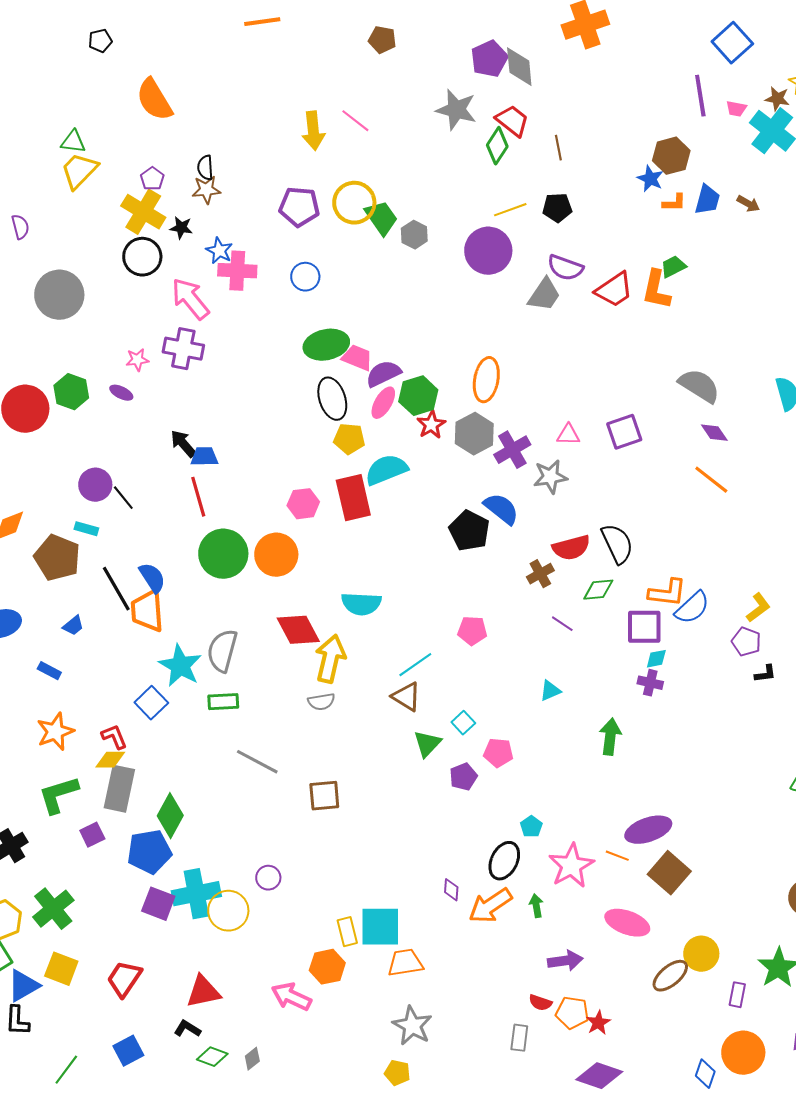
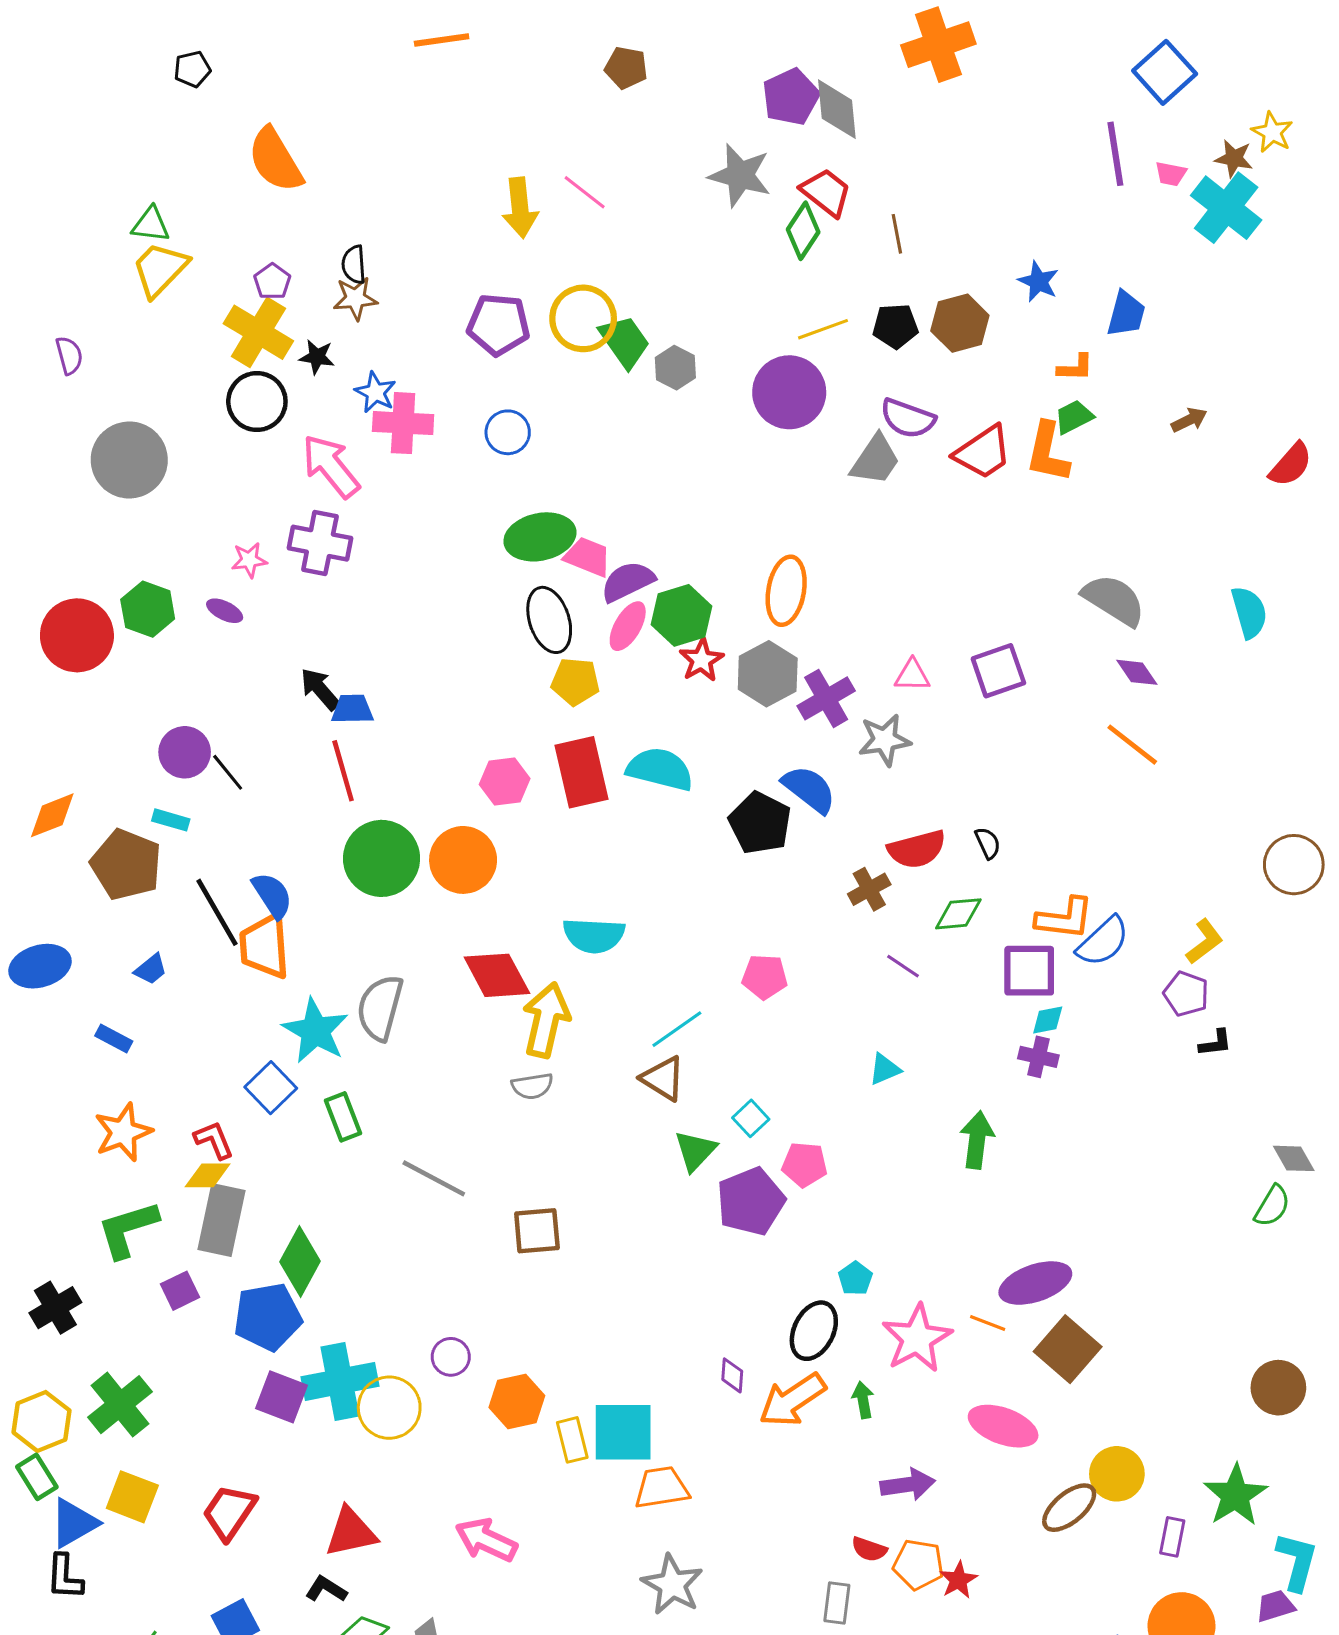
brown hexagon: (671, 156) -> (960, 323), moved
orange L-shape: (674, 203) -> (1075, 368), moved
brown arrow: (748, 204) -> (1189, 420), moved, turned -55
cyan semicircle: (386, 470) -> (660, 769), moved, turned 36
black semicircle: (617, 544) -> (988, 843), size x0.5
green rectangle: (223, 702) -> (343, 1117), moved, turned 72
purple pentagon: (463, 777) -> (751, 1201), size x1.6
orange hexagon: (327, 967) -> (517, 1401), moved

